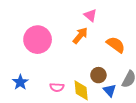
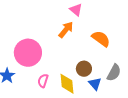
pink circle: (38, 40) -> (28, 53), moved
pink semicircle: (57, 87) -> (43, 81), turned 104

